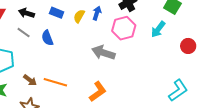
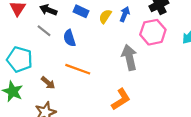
gray arrow: (103, 53) -> (129, 57), turned 55
orange line: (55, 82) -> (78, 69), moved

